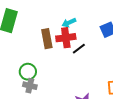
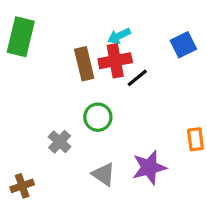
green circle: (28, 72) -> (98, 117), moved
gray cross: (30, 86) -> (60, 142), turned 32

